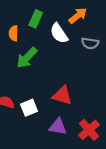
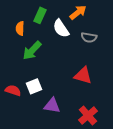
red triangle: (62, 95) -> (83, 75), moved
white square: (29, 108) -> (34, 86), moved
purple triangle: (58, 127) -> (52, 105), moved

